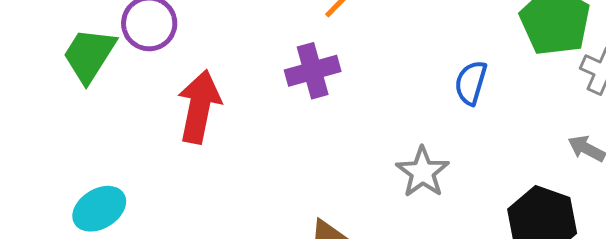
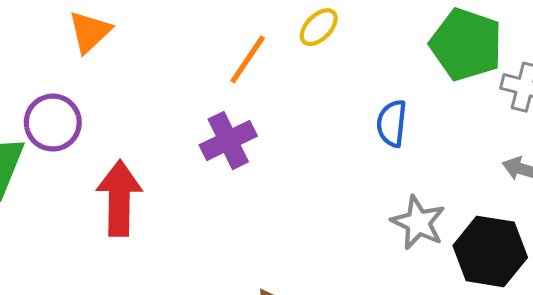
gray star: (423, 172) -> (418, 223), moved

